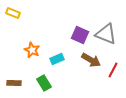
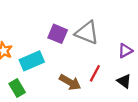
cyan rectangle: (57, 59) -> (32, 61), size x1.5
brown arrow: (91, 60) -> (70, 82), moved

